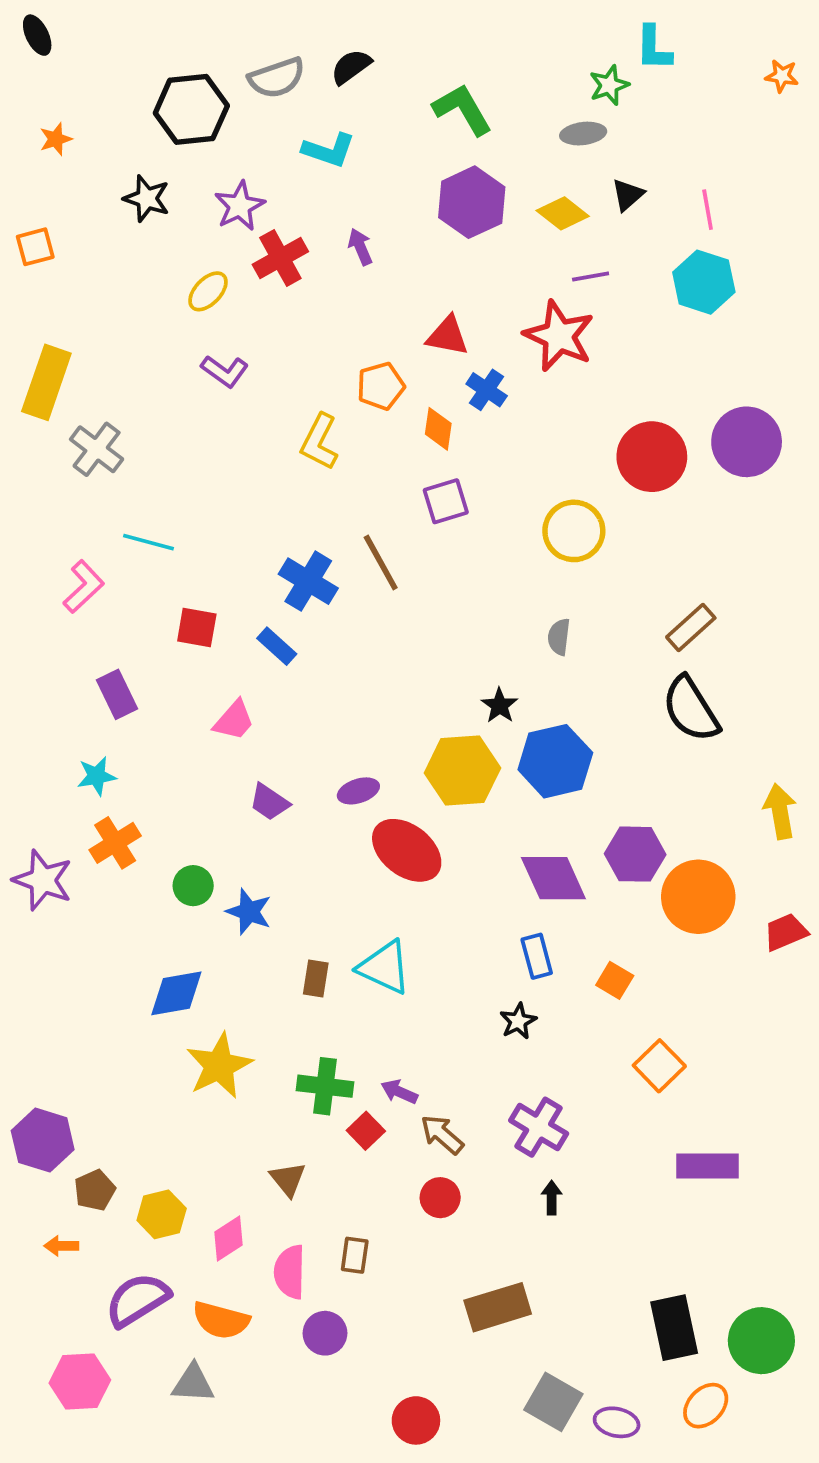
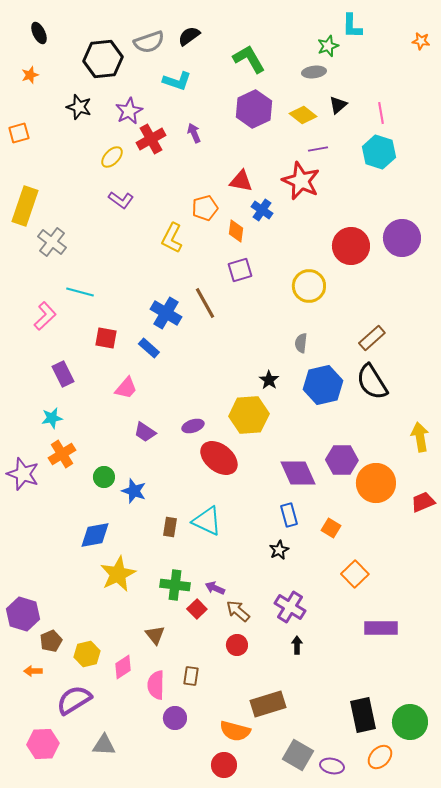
black ellipse: (37, 35) -> (39, 33), moved
blue hexagon: (555, 761) -> (323, 385), moved
orange semicircle: (221, 1320) -> (235, 731), moved

